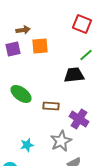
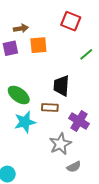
red square: (82, 24) -> (71, 21), moved
black trapezoid: (74, 75) -> (61, 86), moved, turned -80
cyan star: (27, 145) -> (25, 122), moved, size x1.5

